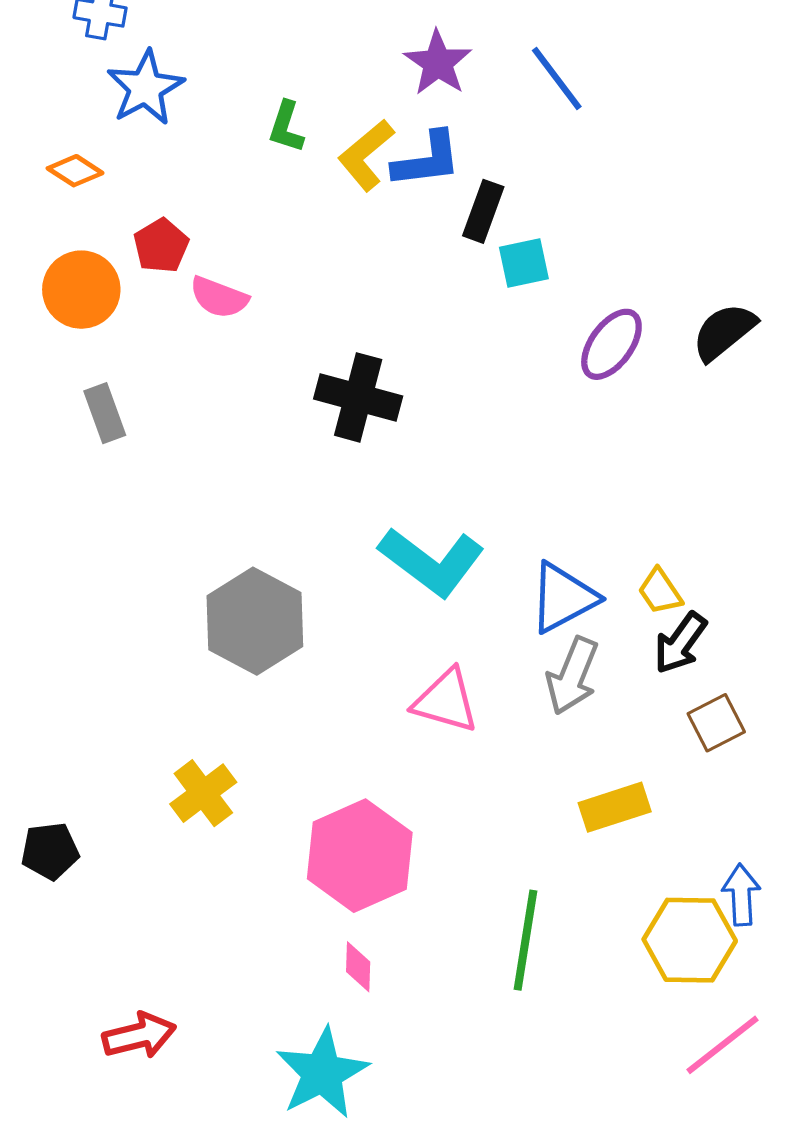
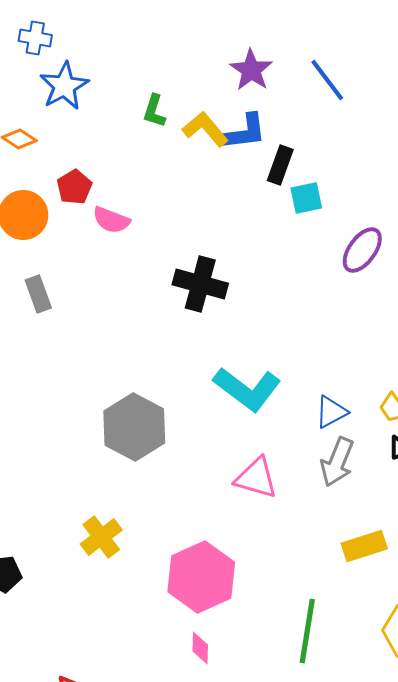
yellow L-shape: (366, 155) -> (205, 129), turned 90
blue triangle: (563, 598) -> (331, 412), size x0.7

